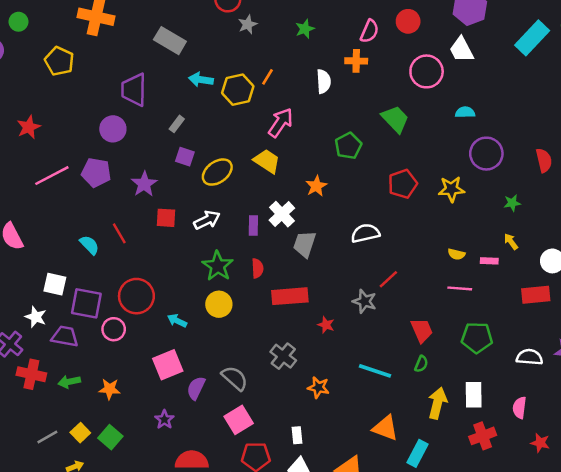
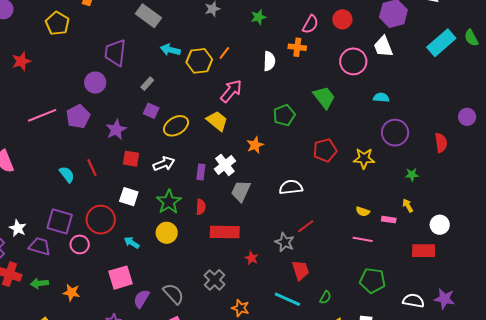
red star: (29, 127) -> (21, 61), moved
purple pentagon: (96, 173) -> (78, 116), turned 30
white square: (55, 284) -> (129, 197), moved
red trapezoid: (422, 330) -> (301, 270), moved

